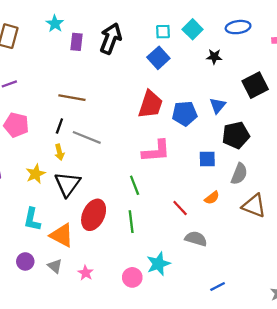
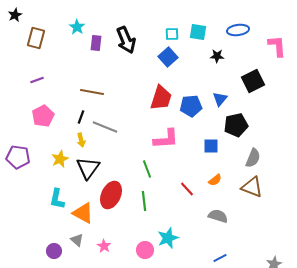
cyan square: (193, 29) -> (198, 32), turned -36
black arrow: (111, 38) -> (126, 40), turned 136
pink pentagon: (16, 125) -> (43, 116), turned 30
gray semicircle: (239, 174) -> (253, 158), moved
gray semicircle: (196, 239) -> (218, 216), moved
purple circle: (25, 261) -> (54, 251), moved

